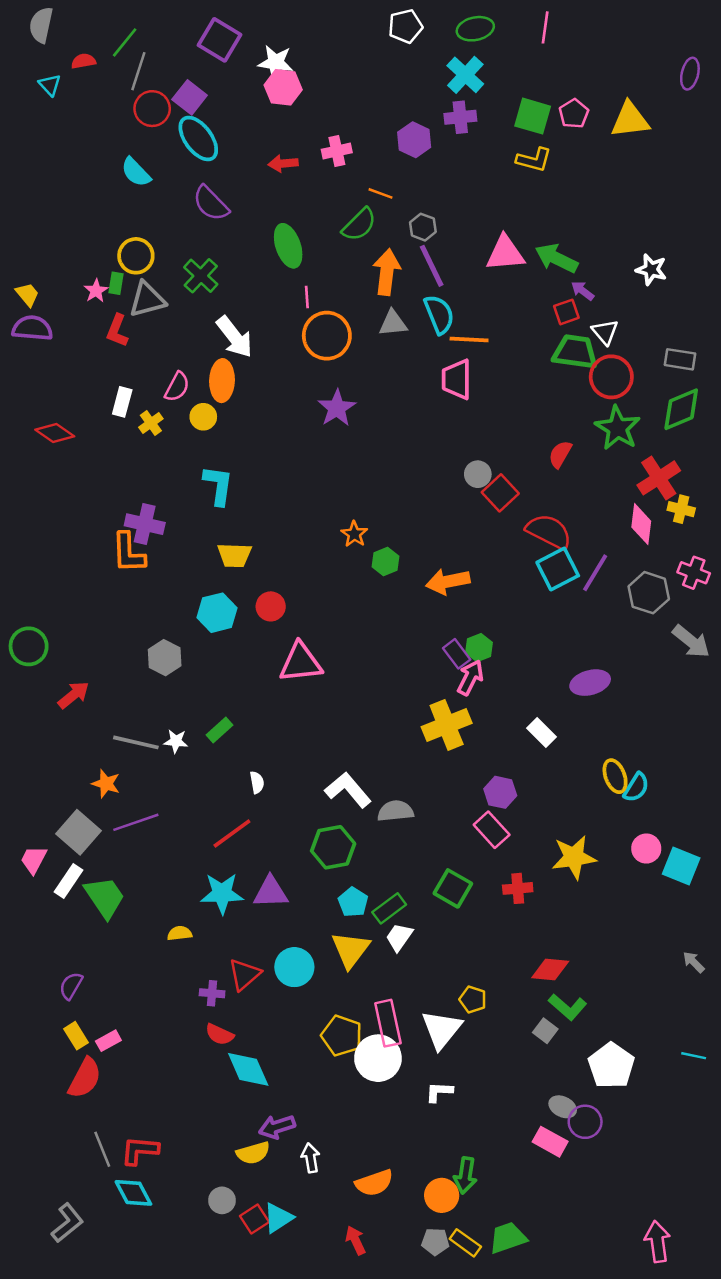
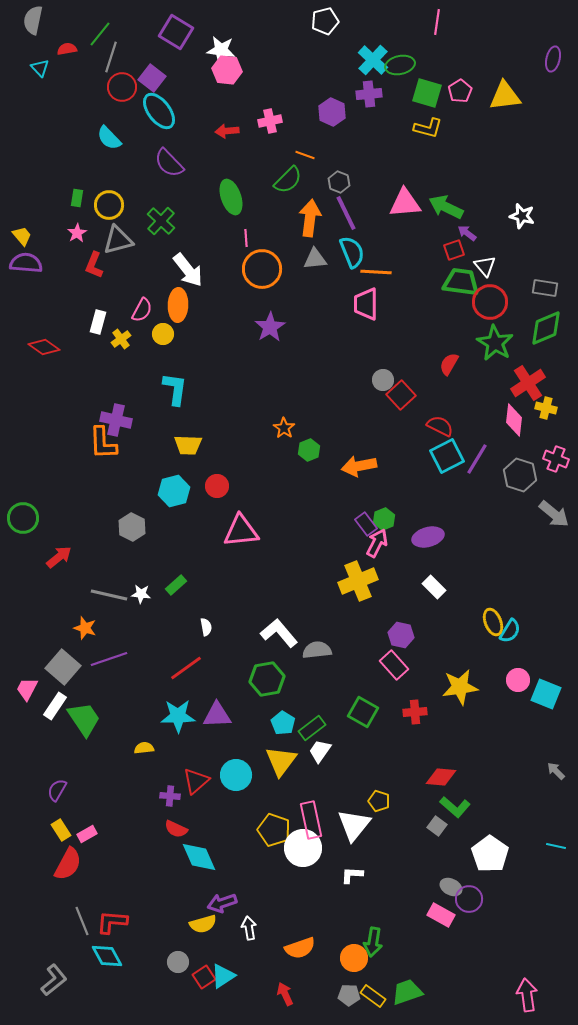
green ellipse: (475, 29) -> (400, 65), moved
green rectangle: (116, 283) -> (77, 198), moved
red semicircle: (549, 532) -> (440, 426), size x0.7
purple ellipse: (590, 683) -> (428, 537), moved

